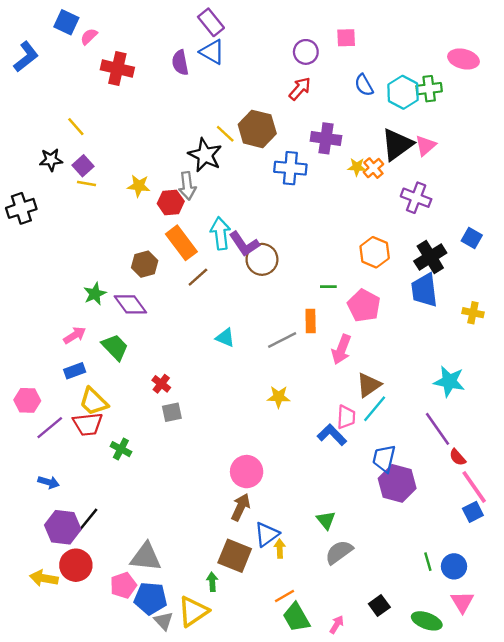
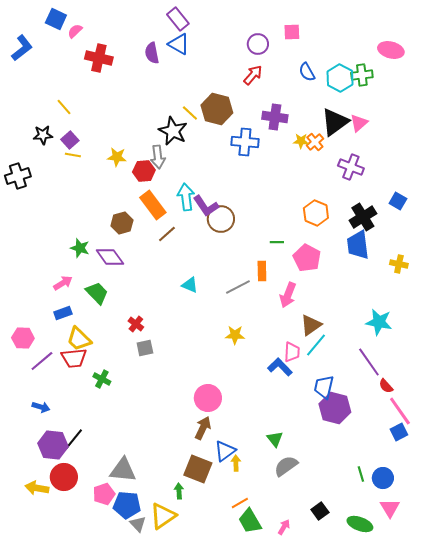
green star: (95, 294) -> (80, 248), turned -30

